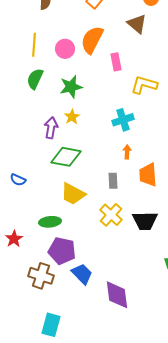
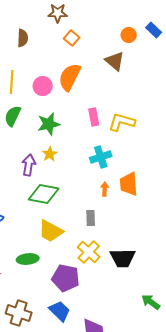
pink rectangle: (116, 62) -> (94, 117), moved
orange trapezoid: (148, 175) -> (129, 184), moved
purple pentagon: (62, 251) -> (66, 278), moved

